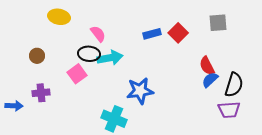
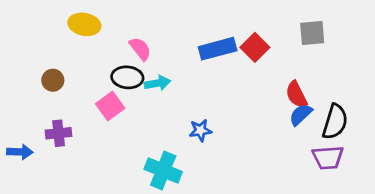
blue rectangle: (152, 34) -> (218, 49), size x1.4
cyan arrow: (110, 58) -> (157, 83), size x0.7
blue star: (140, 91) -> (200, 130), size x0.6

